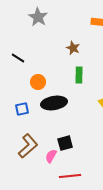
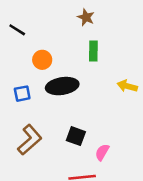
black square: (65, 143) -> (76, 136), turned 35
pink semicircle: (51, 156) -> (102, 152), moved

